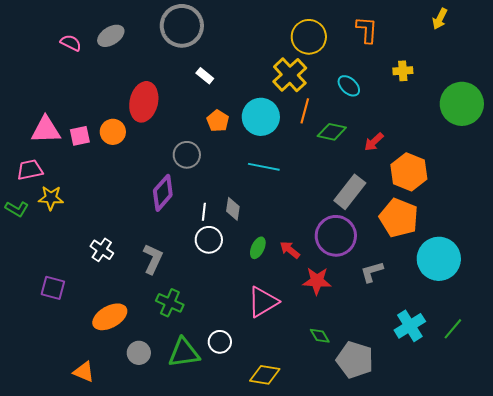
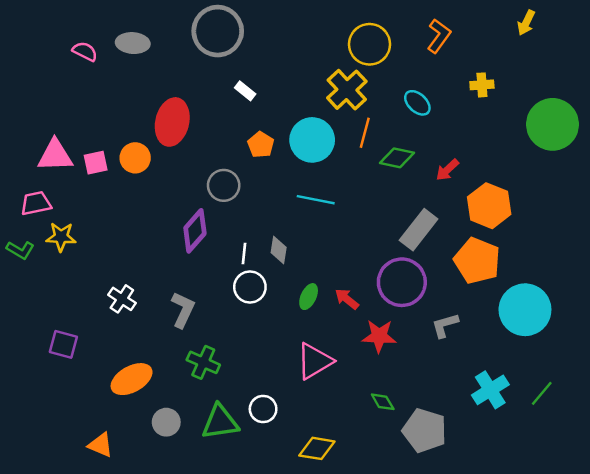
orange L-shape: (367, 30) -> (439, 36), turned 32
gray ellipse: (111, 36) -> (133, 43), turned 36

